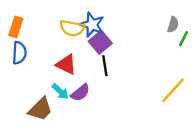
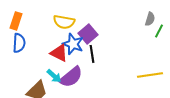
blue star: (92, 25) -> (73, 44), moved
yellow line: (173, 90) -> (150, 75), turned 40
purple semicircle: (80, 93) -> (71, 77), size x1.4

